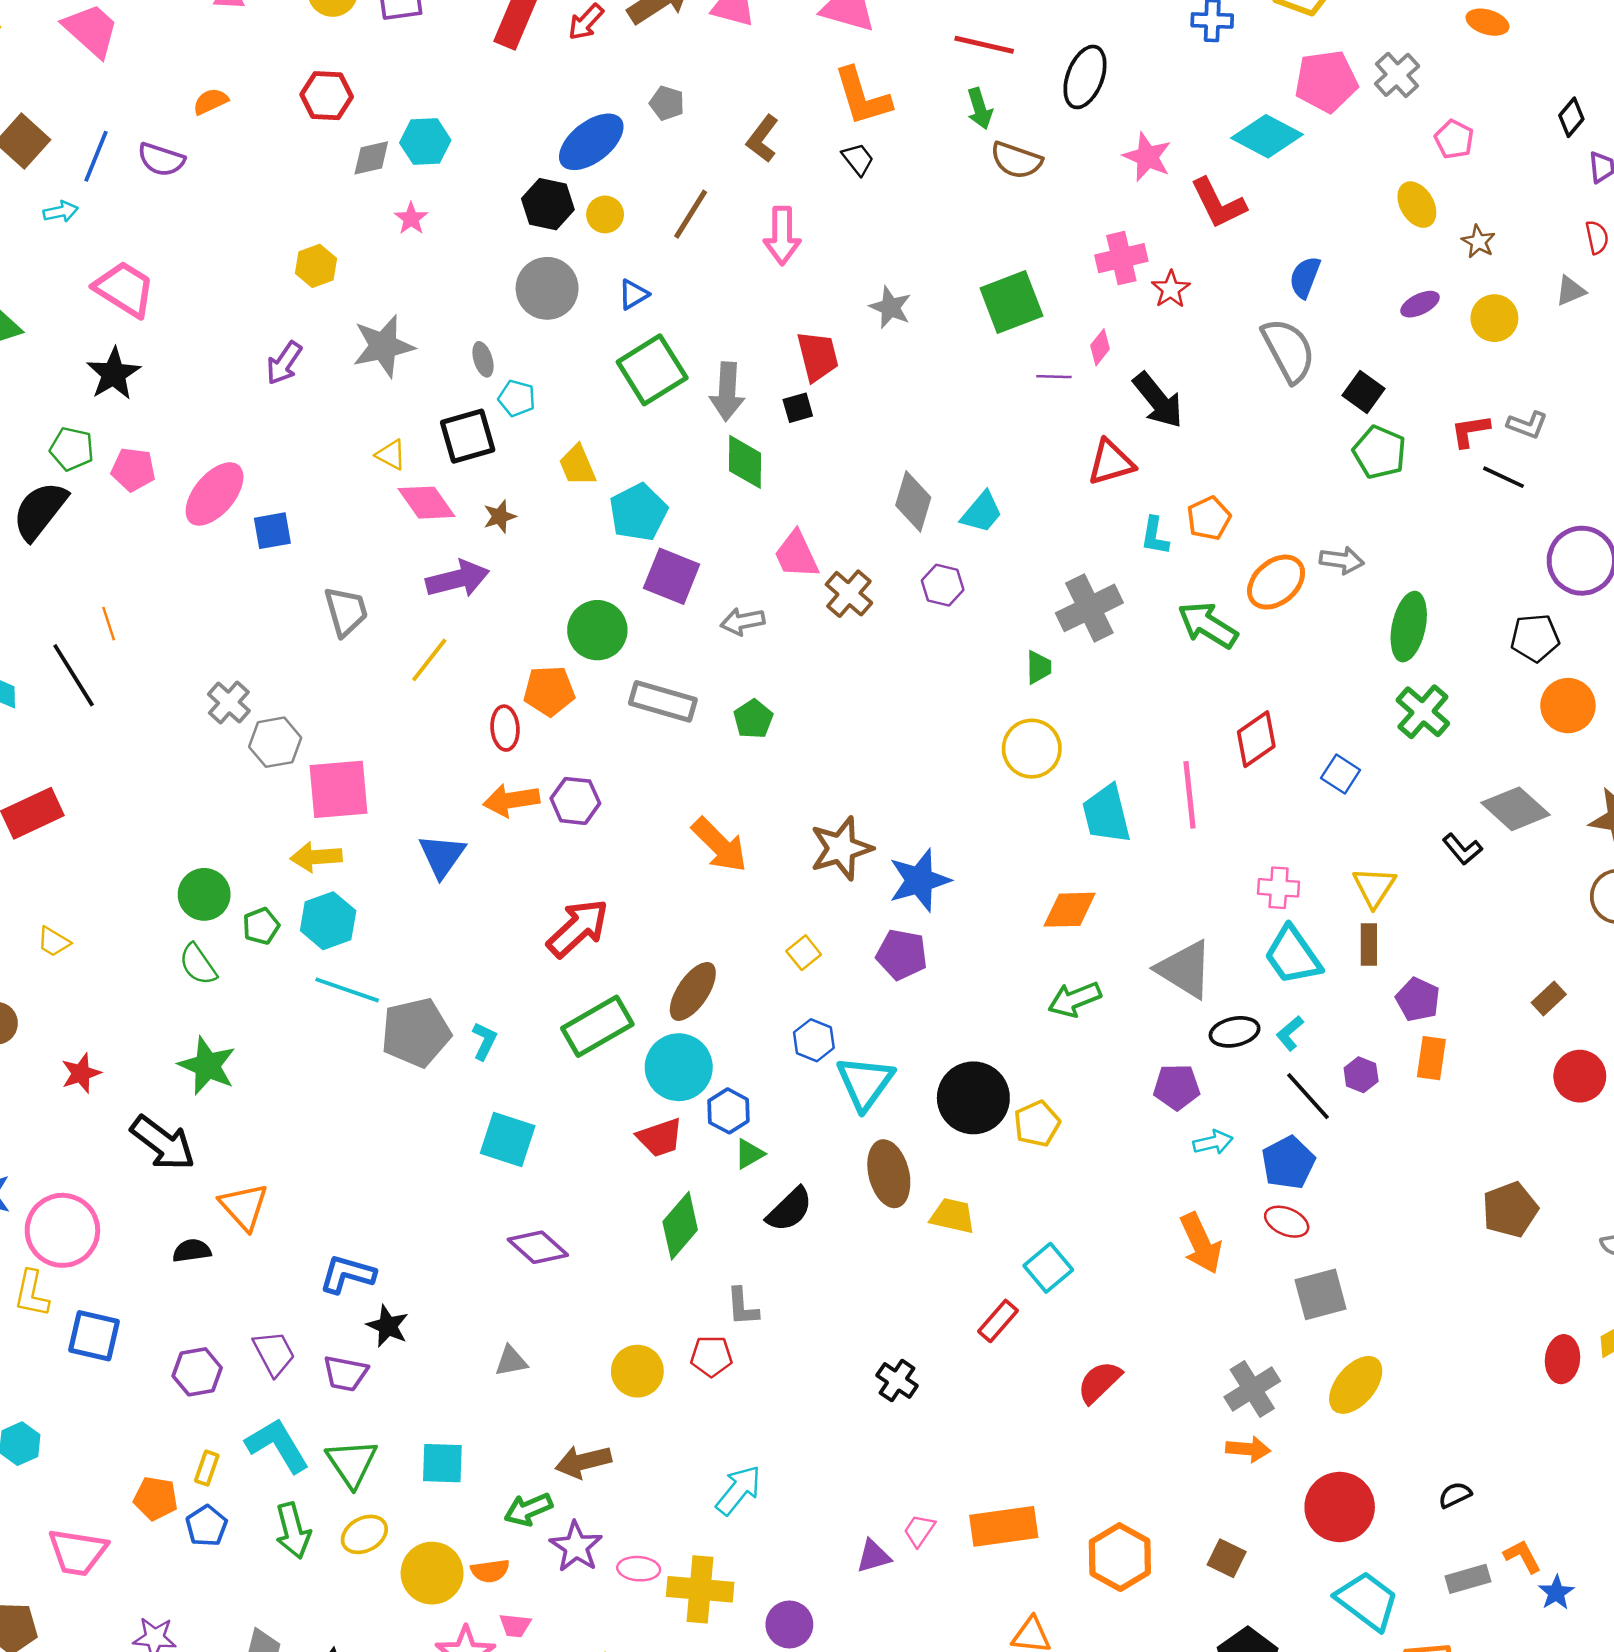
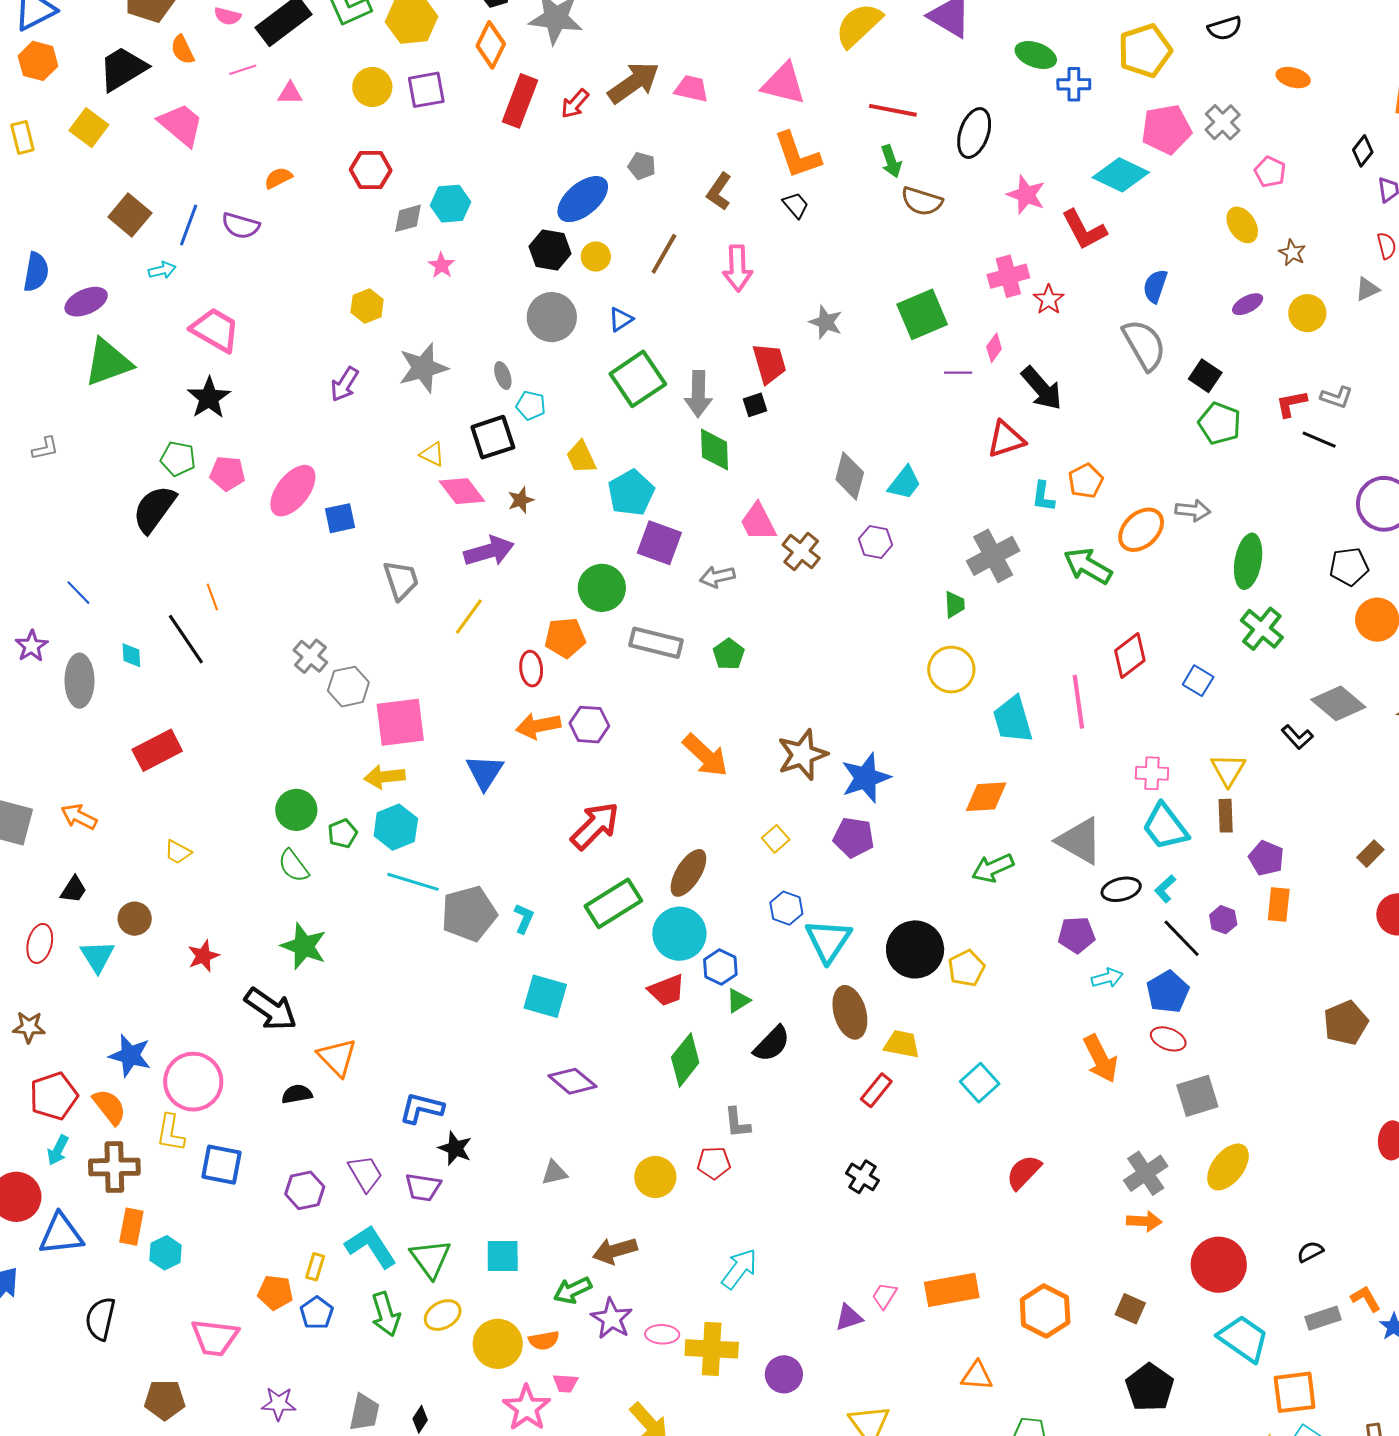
red rectangle: (998, 1321) -> (876, 1090), moved

